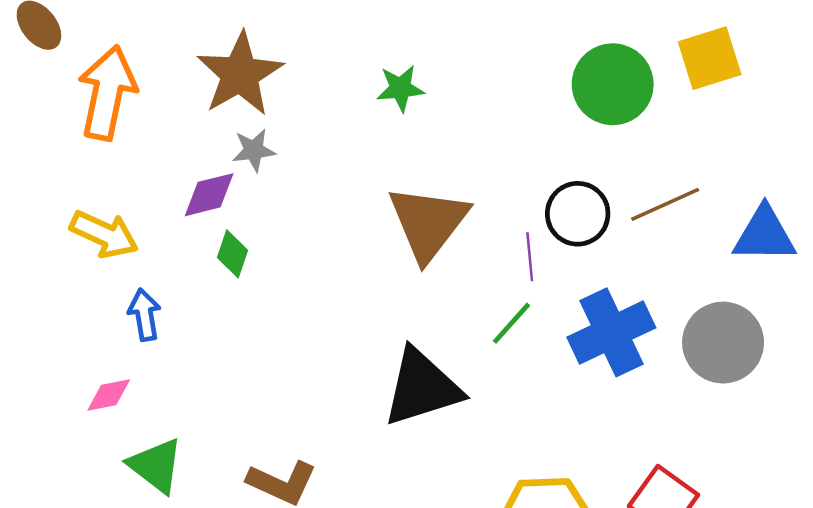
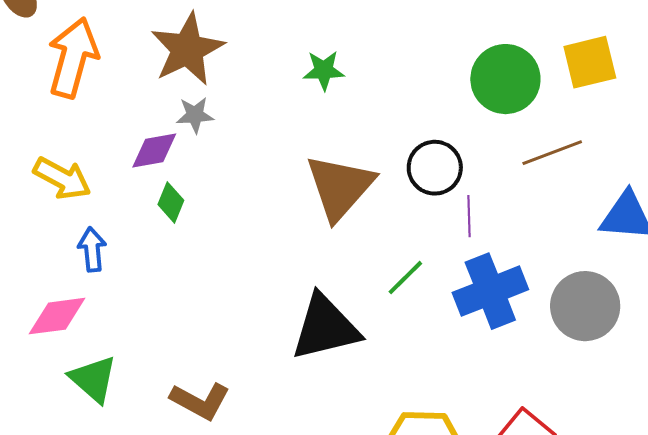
brown line: (665, 204) -> (552, 153), moved
black circle: (578, 214) -> (435, 168), moved
purple line: (530, 257) -> (469, 216), moved
pink diamond: (109, 395) -> (57, 316), size x1.5

